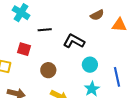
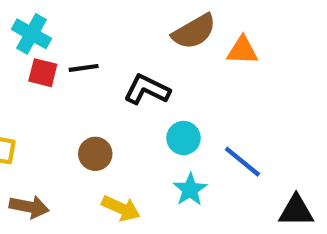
brown semicircle: (97, 15) -> (194, 32), size x1.5
red square: (24, 49) -> (43, 73), moved
blue line: (117, 77) -> (242, 162), turned -36

